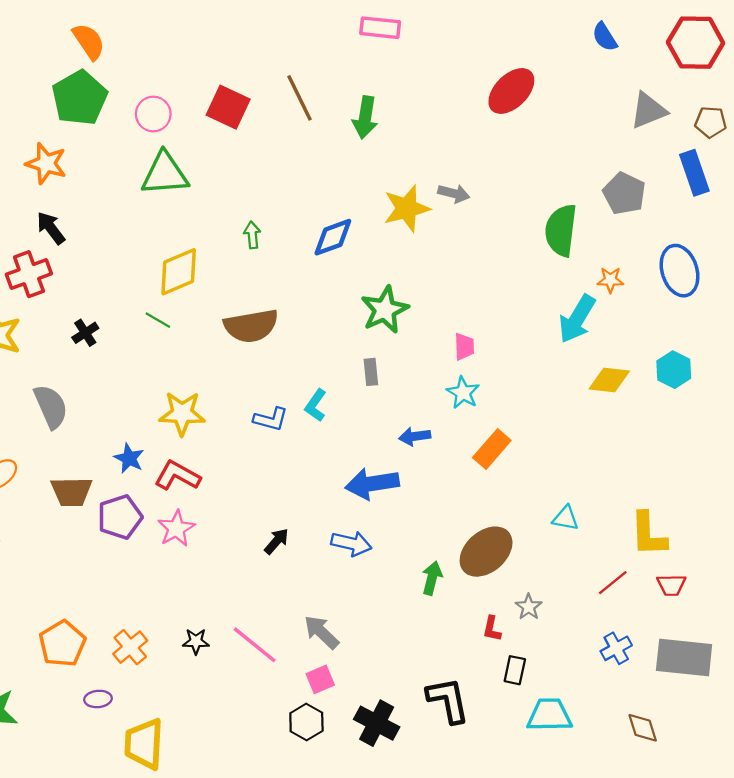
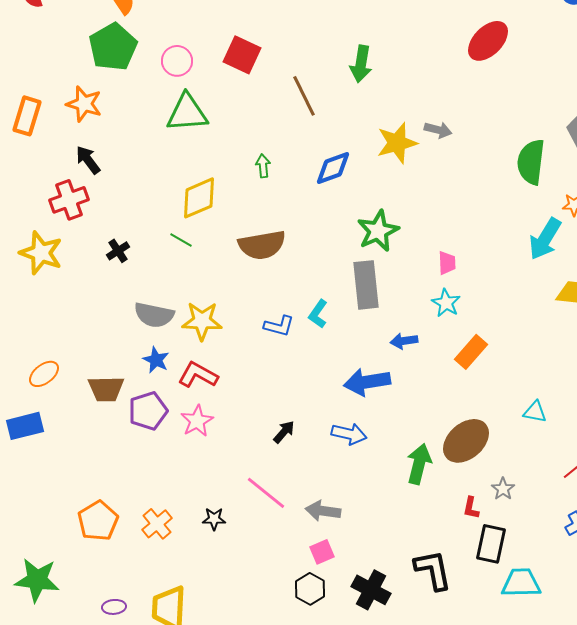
brown line: (299, 98) -> (304, 96), moved
gray rectangle: (371, 372) -> (366, 285), size x2.0
gray semicircle: (51, 406) -> (154, 315), moved, turned 126
green arrow: (432, 578) -> (419, 464), size x1.4
gray arrow: (321, 632) -> (323, 511), turned -36
pink line: (255, 645) -> (266, 493), moved
black rectangle: (515, 670) -> (491, 544), size x1.5
purple ellipse: (98, 699) -> (114, 607), moved

